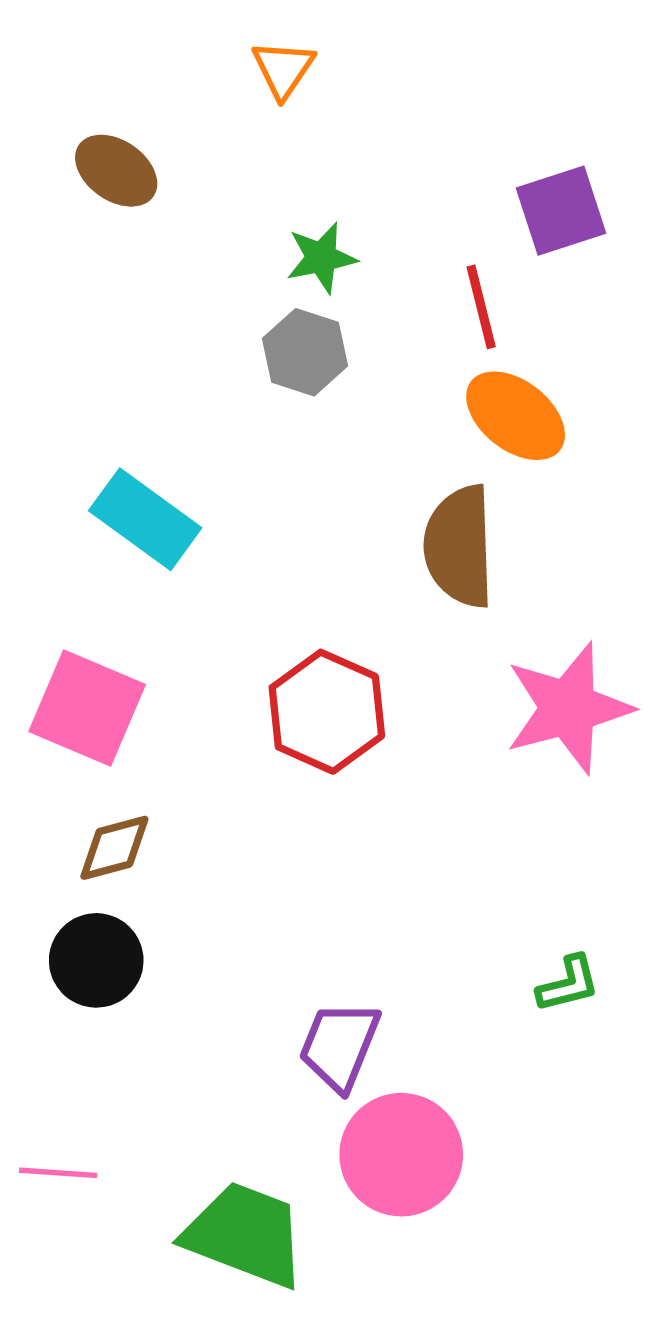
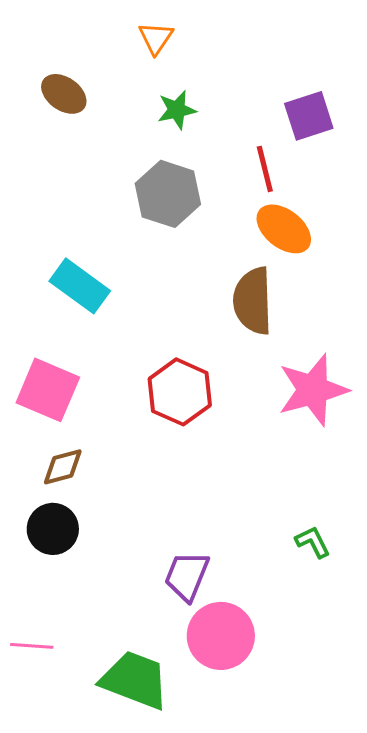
green star: (321, 258) -> (177, 110), moved
gray hexagon: (305, 352) -> (168, 194), size x1.4
green L-shape: (568, 984) -> (313, 542), turned -102

